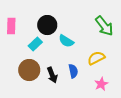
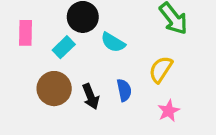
pink rectangle: (11, 26) -> (25, 33), moved
yellow semicircle: (96, 58) -> (161, 69), turned -30

